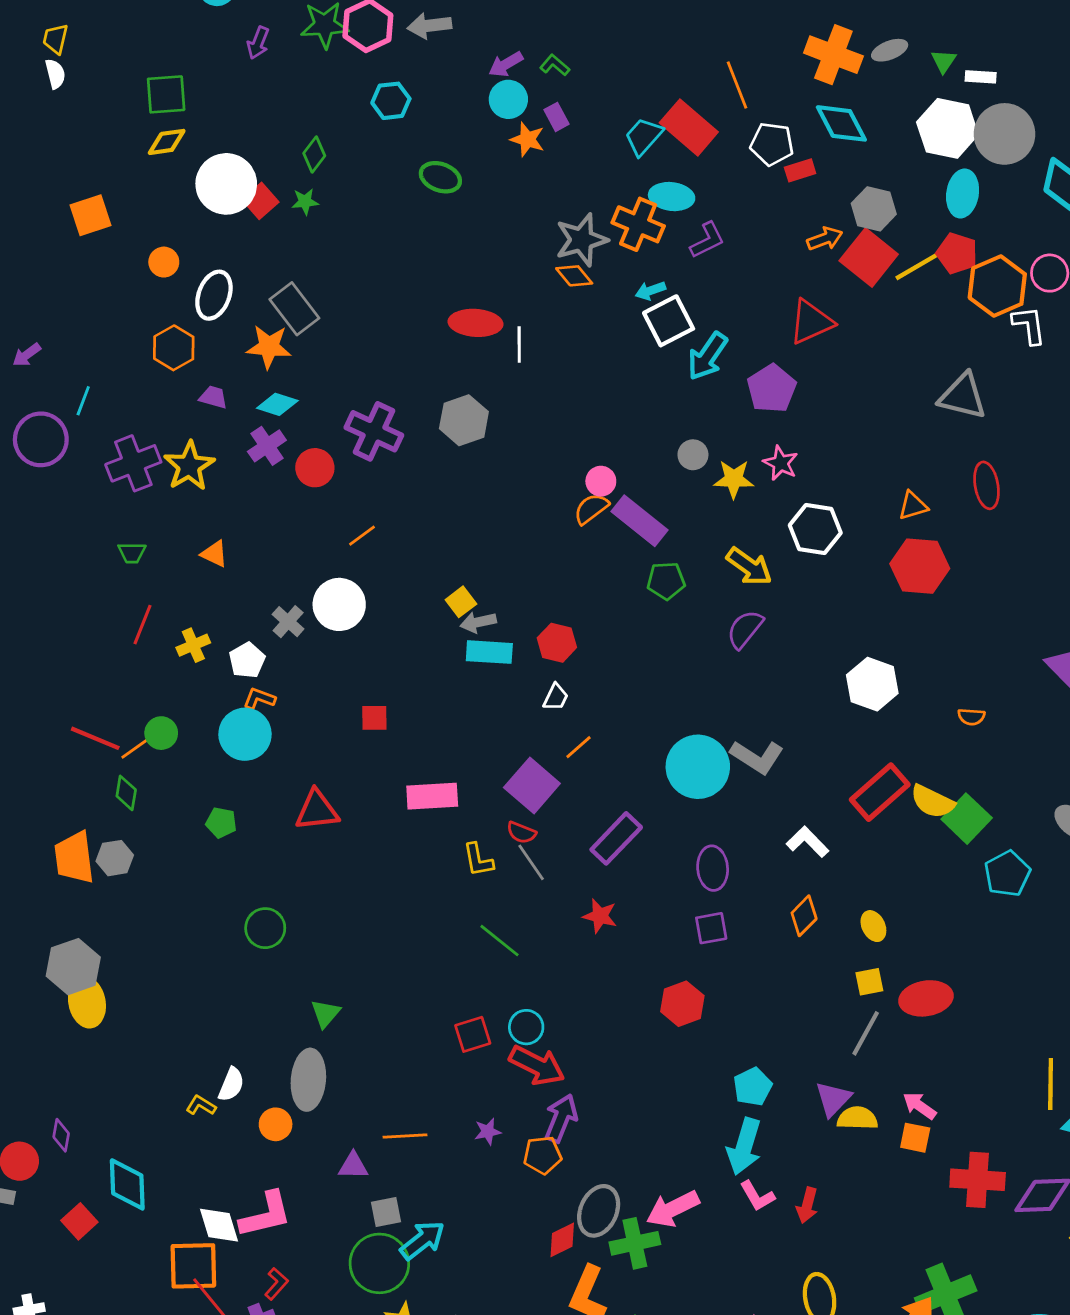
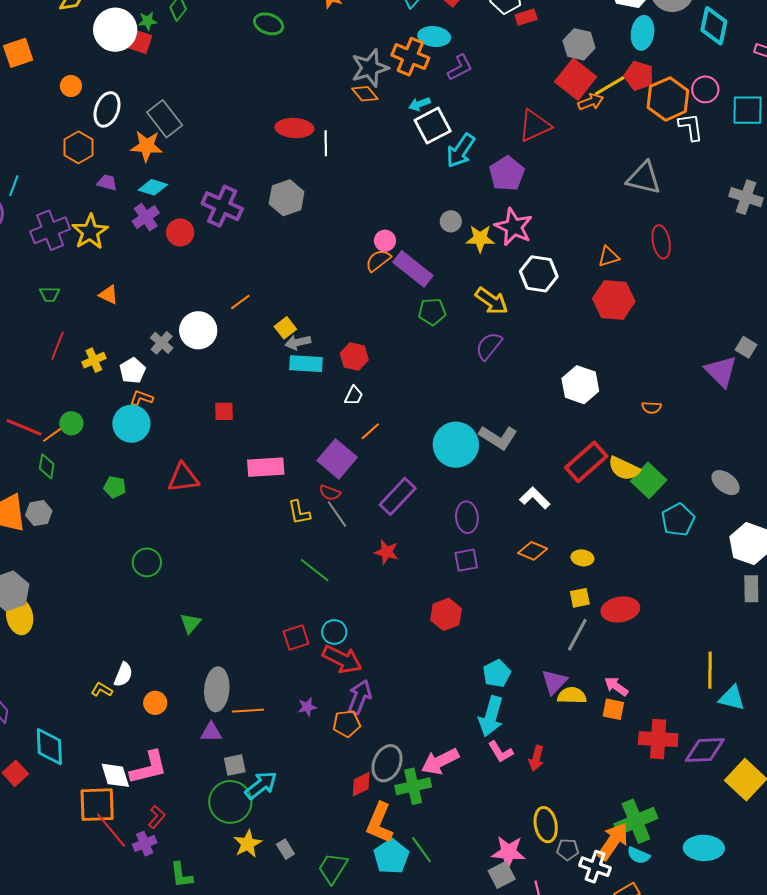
red square: (260, 201) -> (140, 42), turned -30
green star: (305, 202) -> (148, 21), moved
orange arrow: (825, 239) -> (591, 102), moved
pink star: (781, 463) -> (514, 227), size x1.5
orange line: (362, 536) -> (240, 302), moved
orange diamond: (804, 916) -> (533, 551), turned 68
yellow ellipse: (873, 926) -> (582, 558), turned -55
gray ellipse: (308, 1080) -> (217, 689), moved

